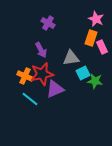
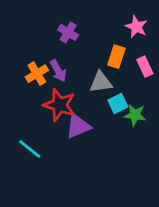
orange rectangle: (91, 38) -> (116, 57), moved
red star: (42, 74) -> (60, 105), turned 30
orange cross: (25, 76) -> (37, 74), moved, turned 35
cyan line: (30, 99) -> (30, 149), moved

